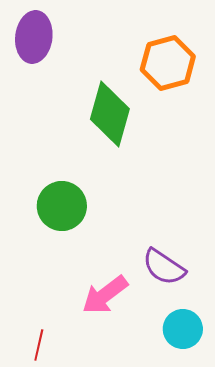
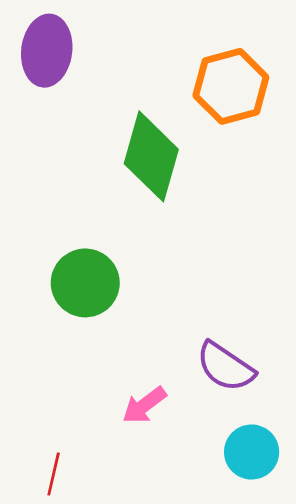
pink arrow: (105, 295) -> (144, 405), size x0.7

